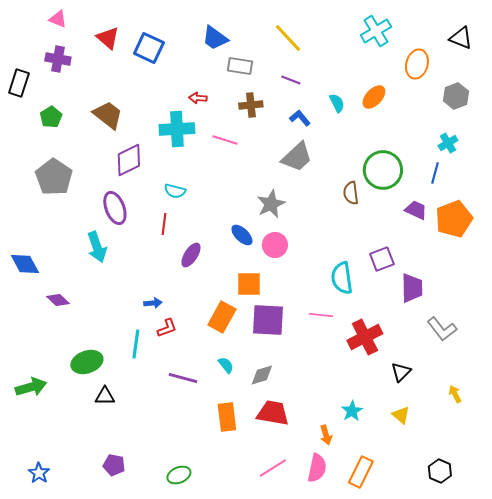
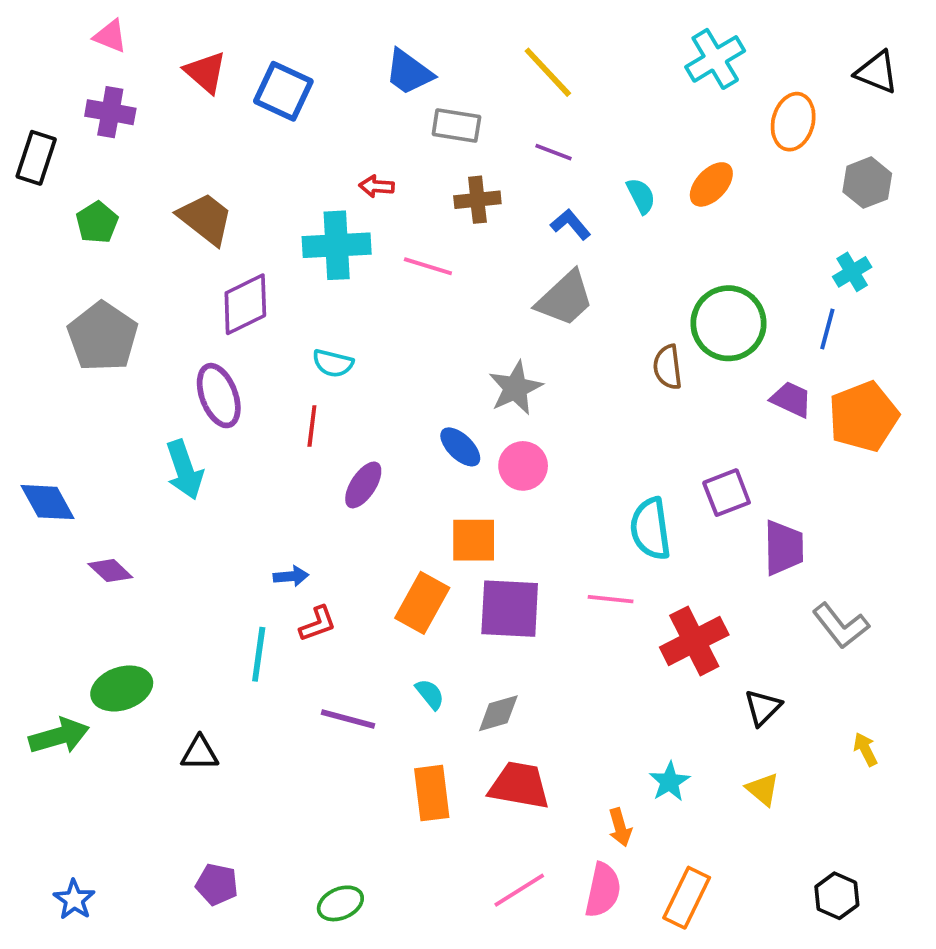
green ellipse: (87, 362) -> (122, 688), moved

